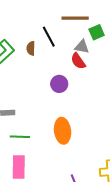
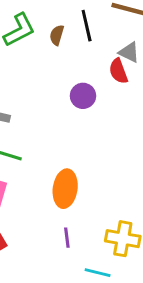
orange ellipse: (63, 131) -> (65, 189), moved

